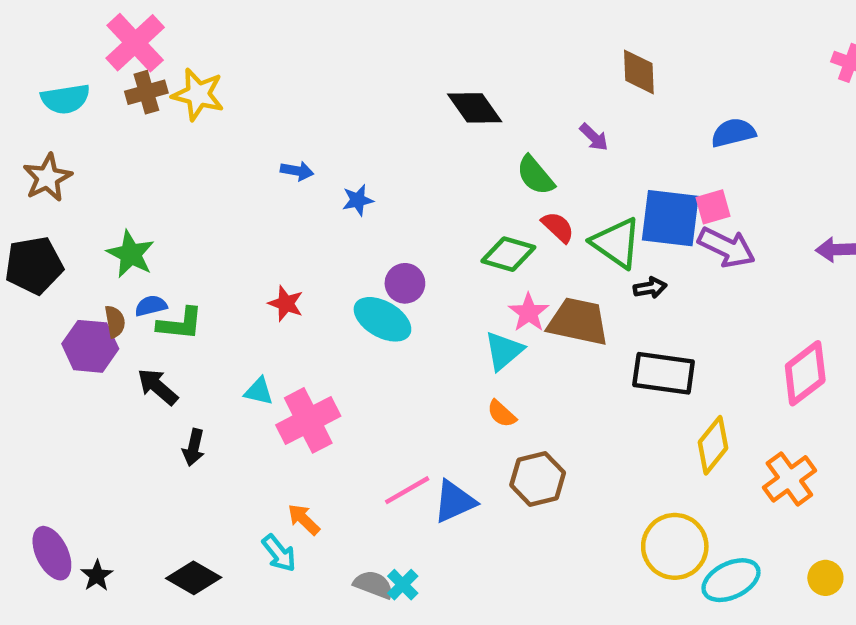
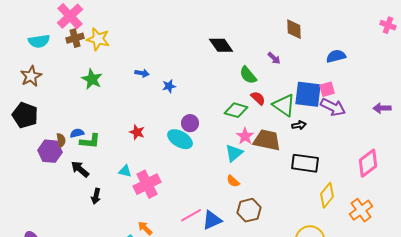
green star: (131, 254) -> (92, 79), moved
black pentagon: (34, 265) -> (25, 115), turned 30

